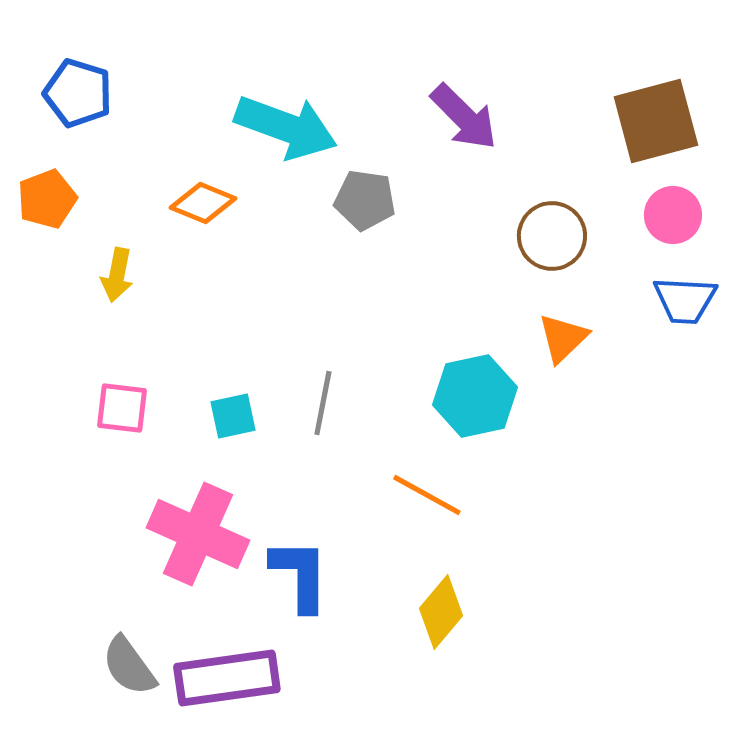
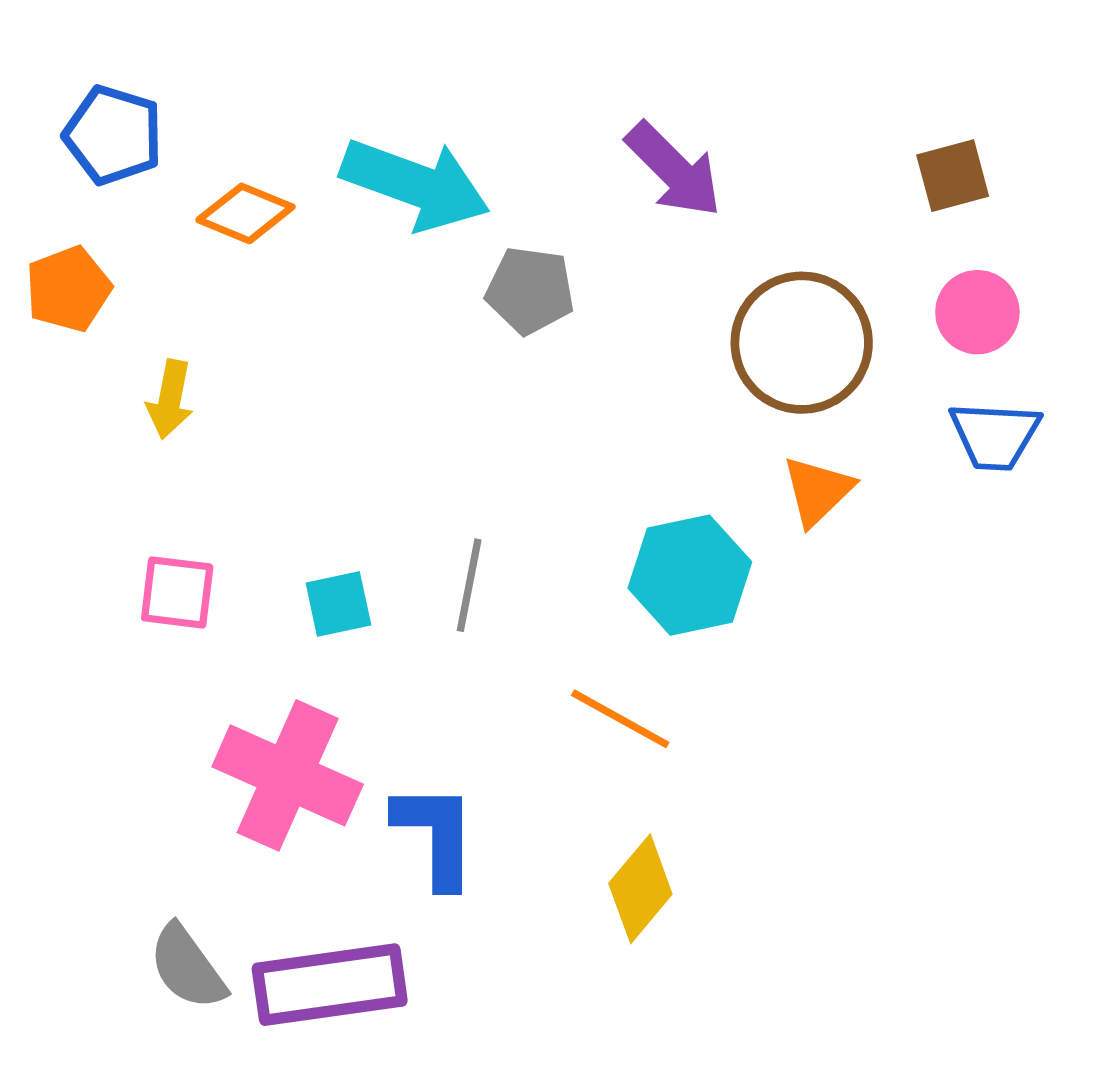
brown square: (656, 121) -> (953, 176), size x0.6
orange diamond: (203, 203) -> (245, 213), moved
brown circle: (552, 236) -> (802, 343), size x1.4

